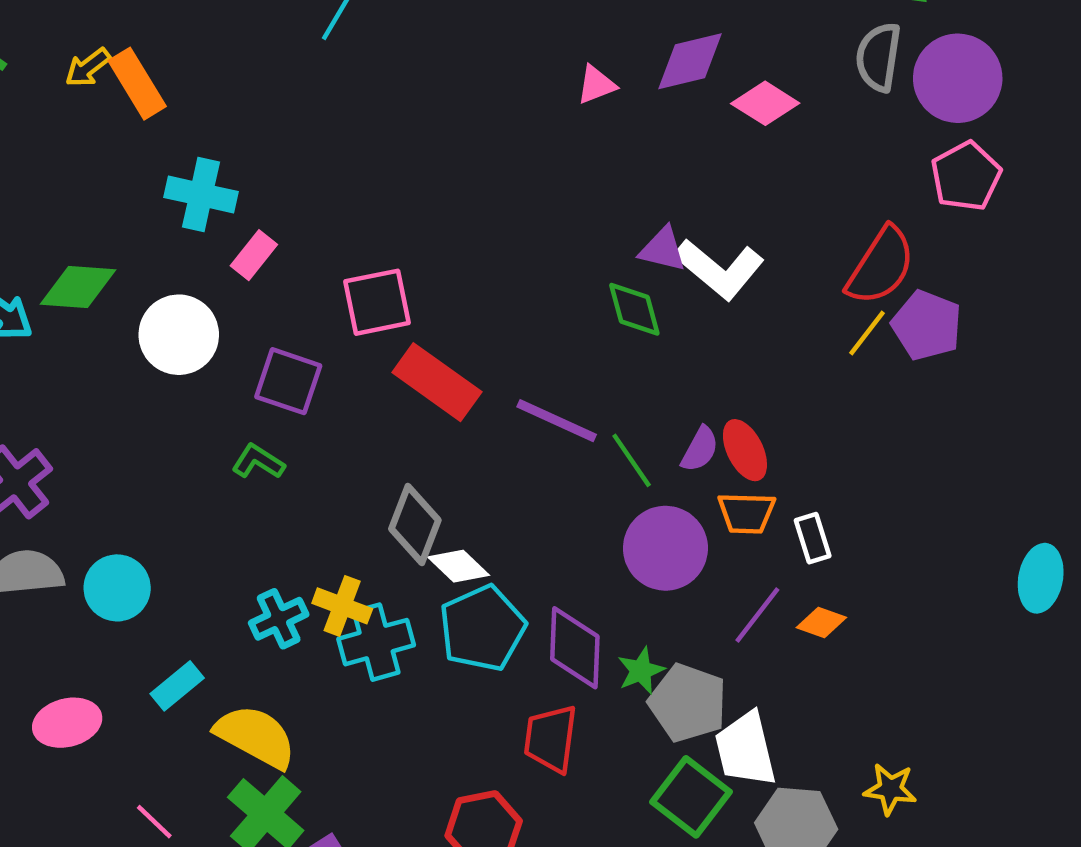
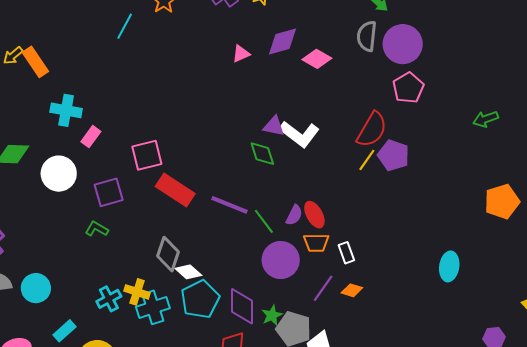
purple square: (288, 381) -> (109, 192), turned -32

